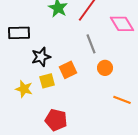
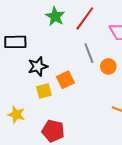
orange circle: (105, 68) -> (108, 66), moved
yellow star: (24, 89) -> (16, 114), moved

